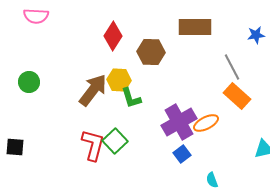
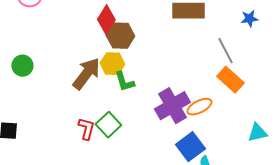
brown hexagon: (151, 52) -> (120, 36), moved
red L-shape: (93, 145) -> (86, 129), size x0.7
blue square: (182, 154) -> (190, 147), moved, size x1.6

